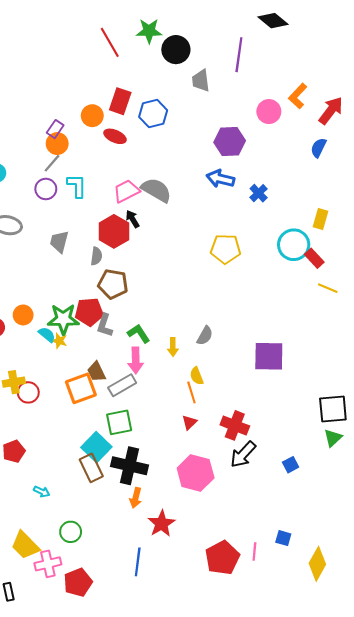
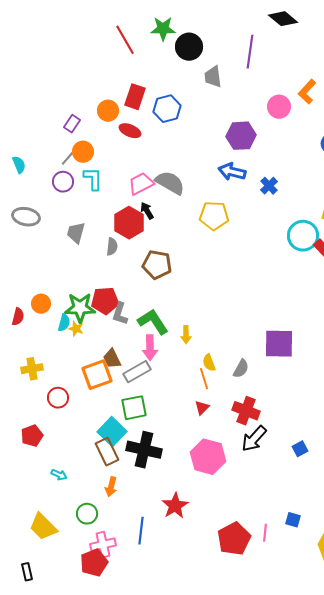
orange circle: (57, 144) -> (83, 152), moved
yellow pentagon: (225, 249) -> (214, 216), moved
brown pentagon: (113, 284) -> (157, 265), moved
green L-shape: (139, 334) -> (153, 322), size x1.4
cyan semicircle: (47, 335) -> (64, 323), turned 66
gray semicircle: (205, 336) -> (241, 369), moved
red circle: (28, 392) -> (58, 398), moved
orange arrow: (136, 498) -> (111, 487), moved
blue line: (138, 562) -> (141, 531), moved
pink cross: (48, 564) -> (103, 545), moved

